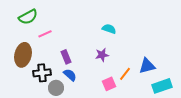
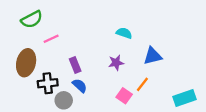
blue triangle: (147, 66) -> (153, 56), moved
pink square: (109, 84) -> (124, 96), turned -32

